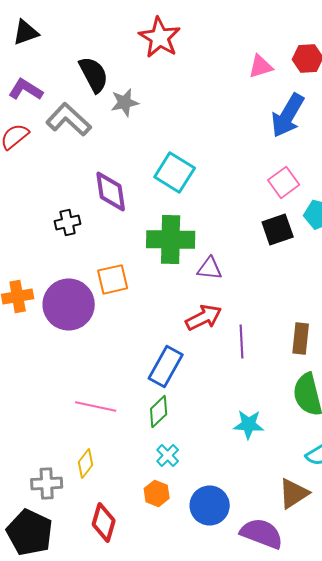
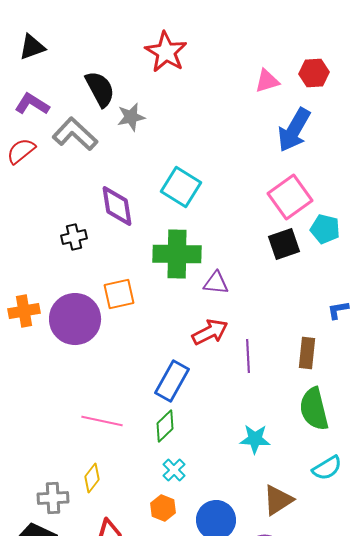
pink square: (284, 182) -> (290, 197), size x1.4
brown triangle: (294, 493) -> (278, 500), moved

